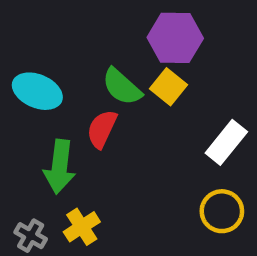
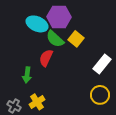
purple hexagon: (175, 38) -> (59, 17), moved
cyan ellipse: (37, 91) -> (37, 24), moved
green arrow: (60, 167) -> (27, 75), size x0.7

